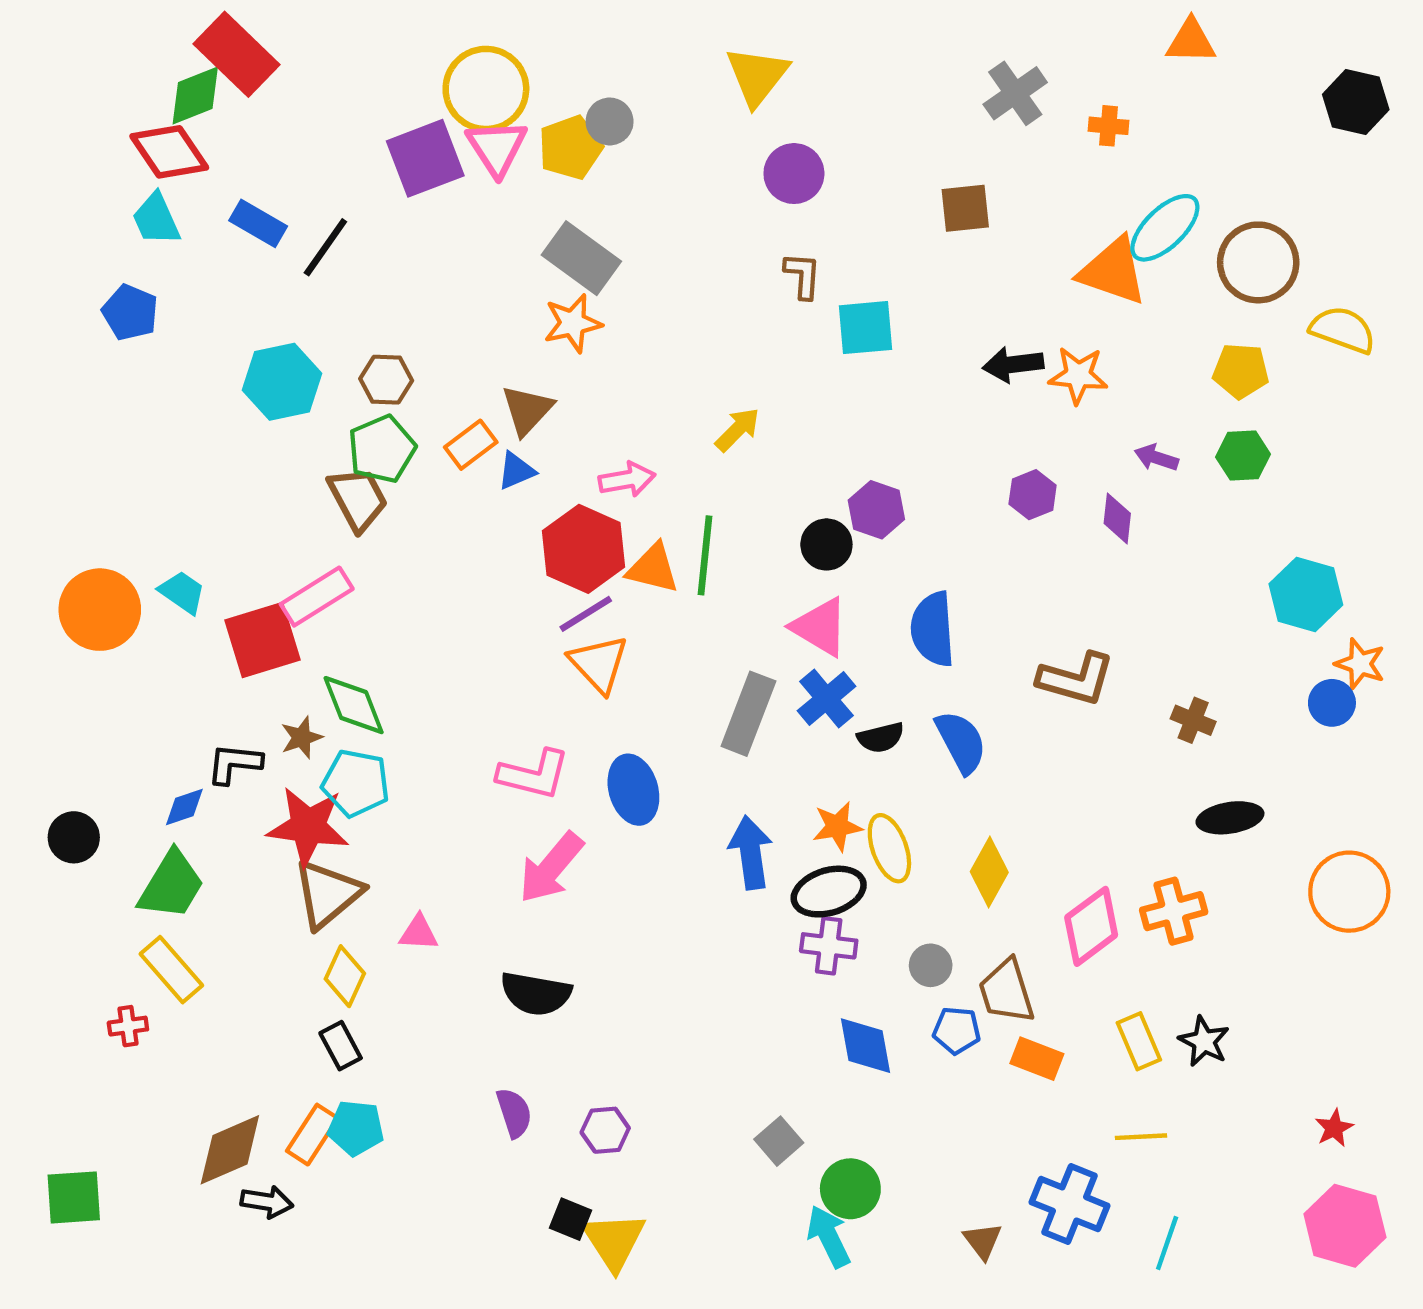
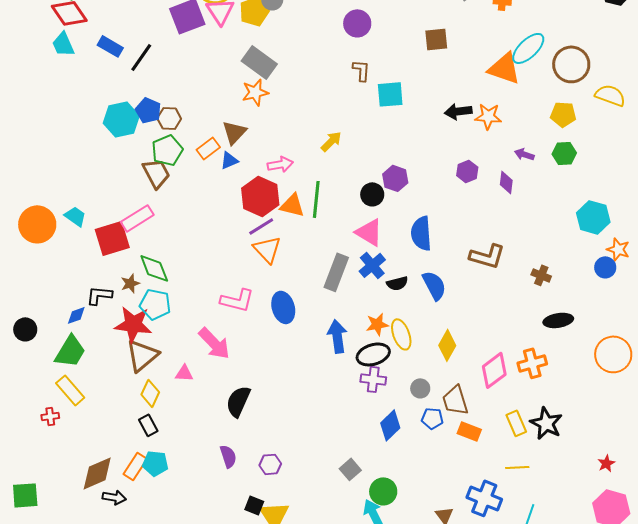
blue pentagon: (130, 312) -> (148, 110), moved
pink arrow: (551, 868) -> (214, 343), moved, turned -84
black semicircle: (536, 994) -> (238, 401), turned 104
black star: (1204, 1041) -> (546, 423), size x1.4
blue diamond: (866, 1046) -> (390, 425), turned 56

